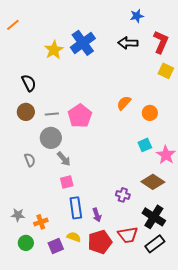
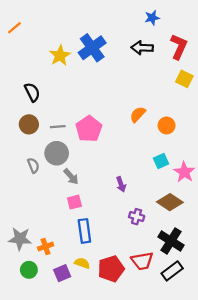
gray semicircle: (30, 160) -> (33, 165), moved
gray star: (18, 215) -> (20, 239), size x1.5
purple arrow: (97, 215) -> (121, 184), moved

